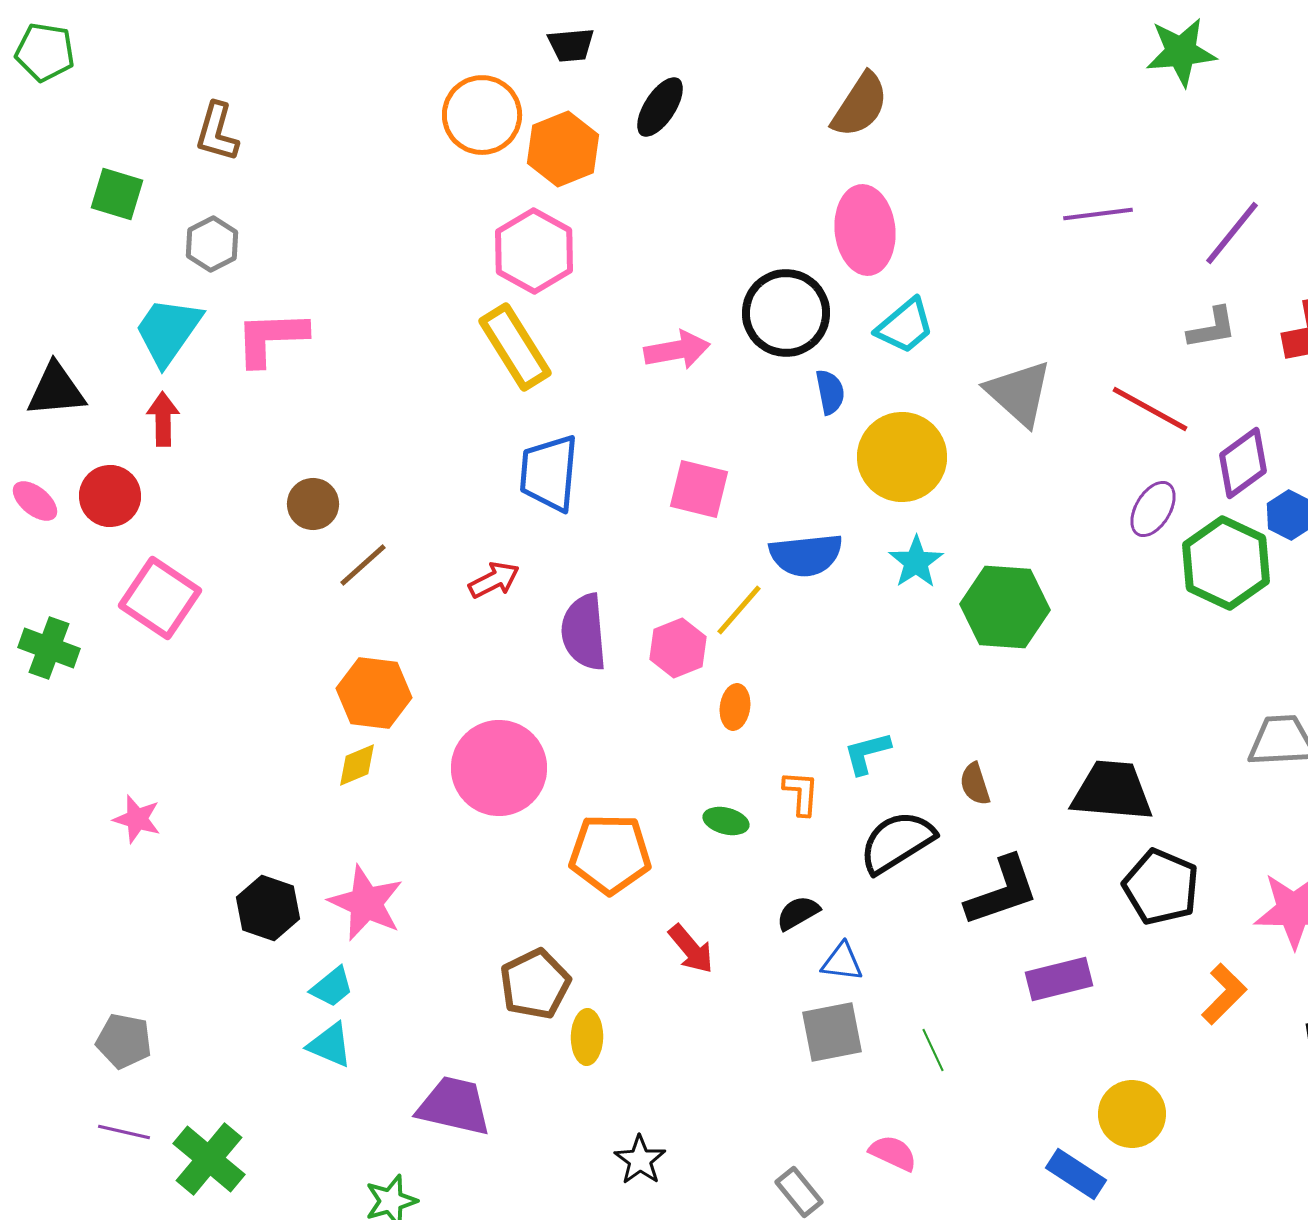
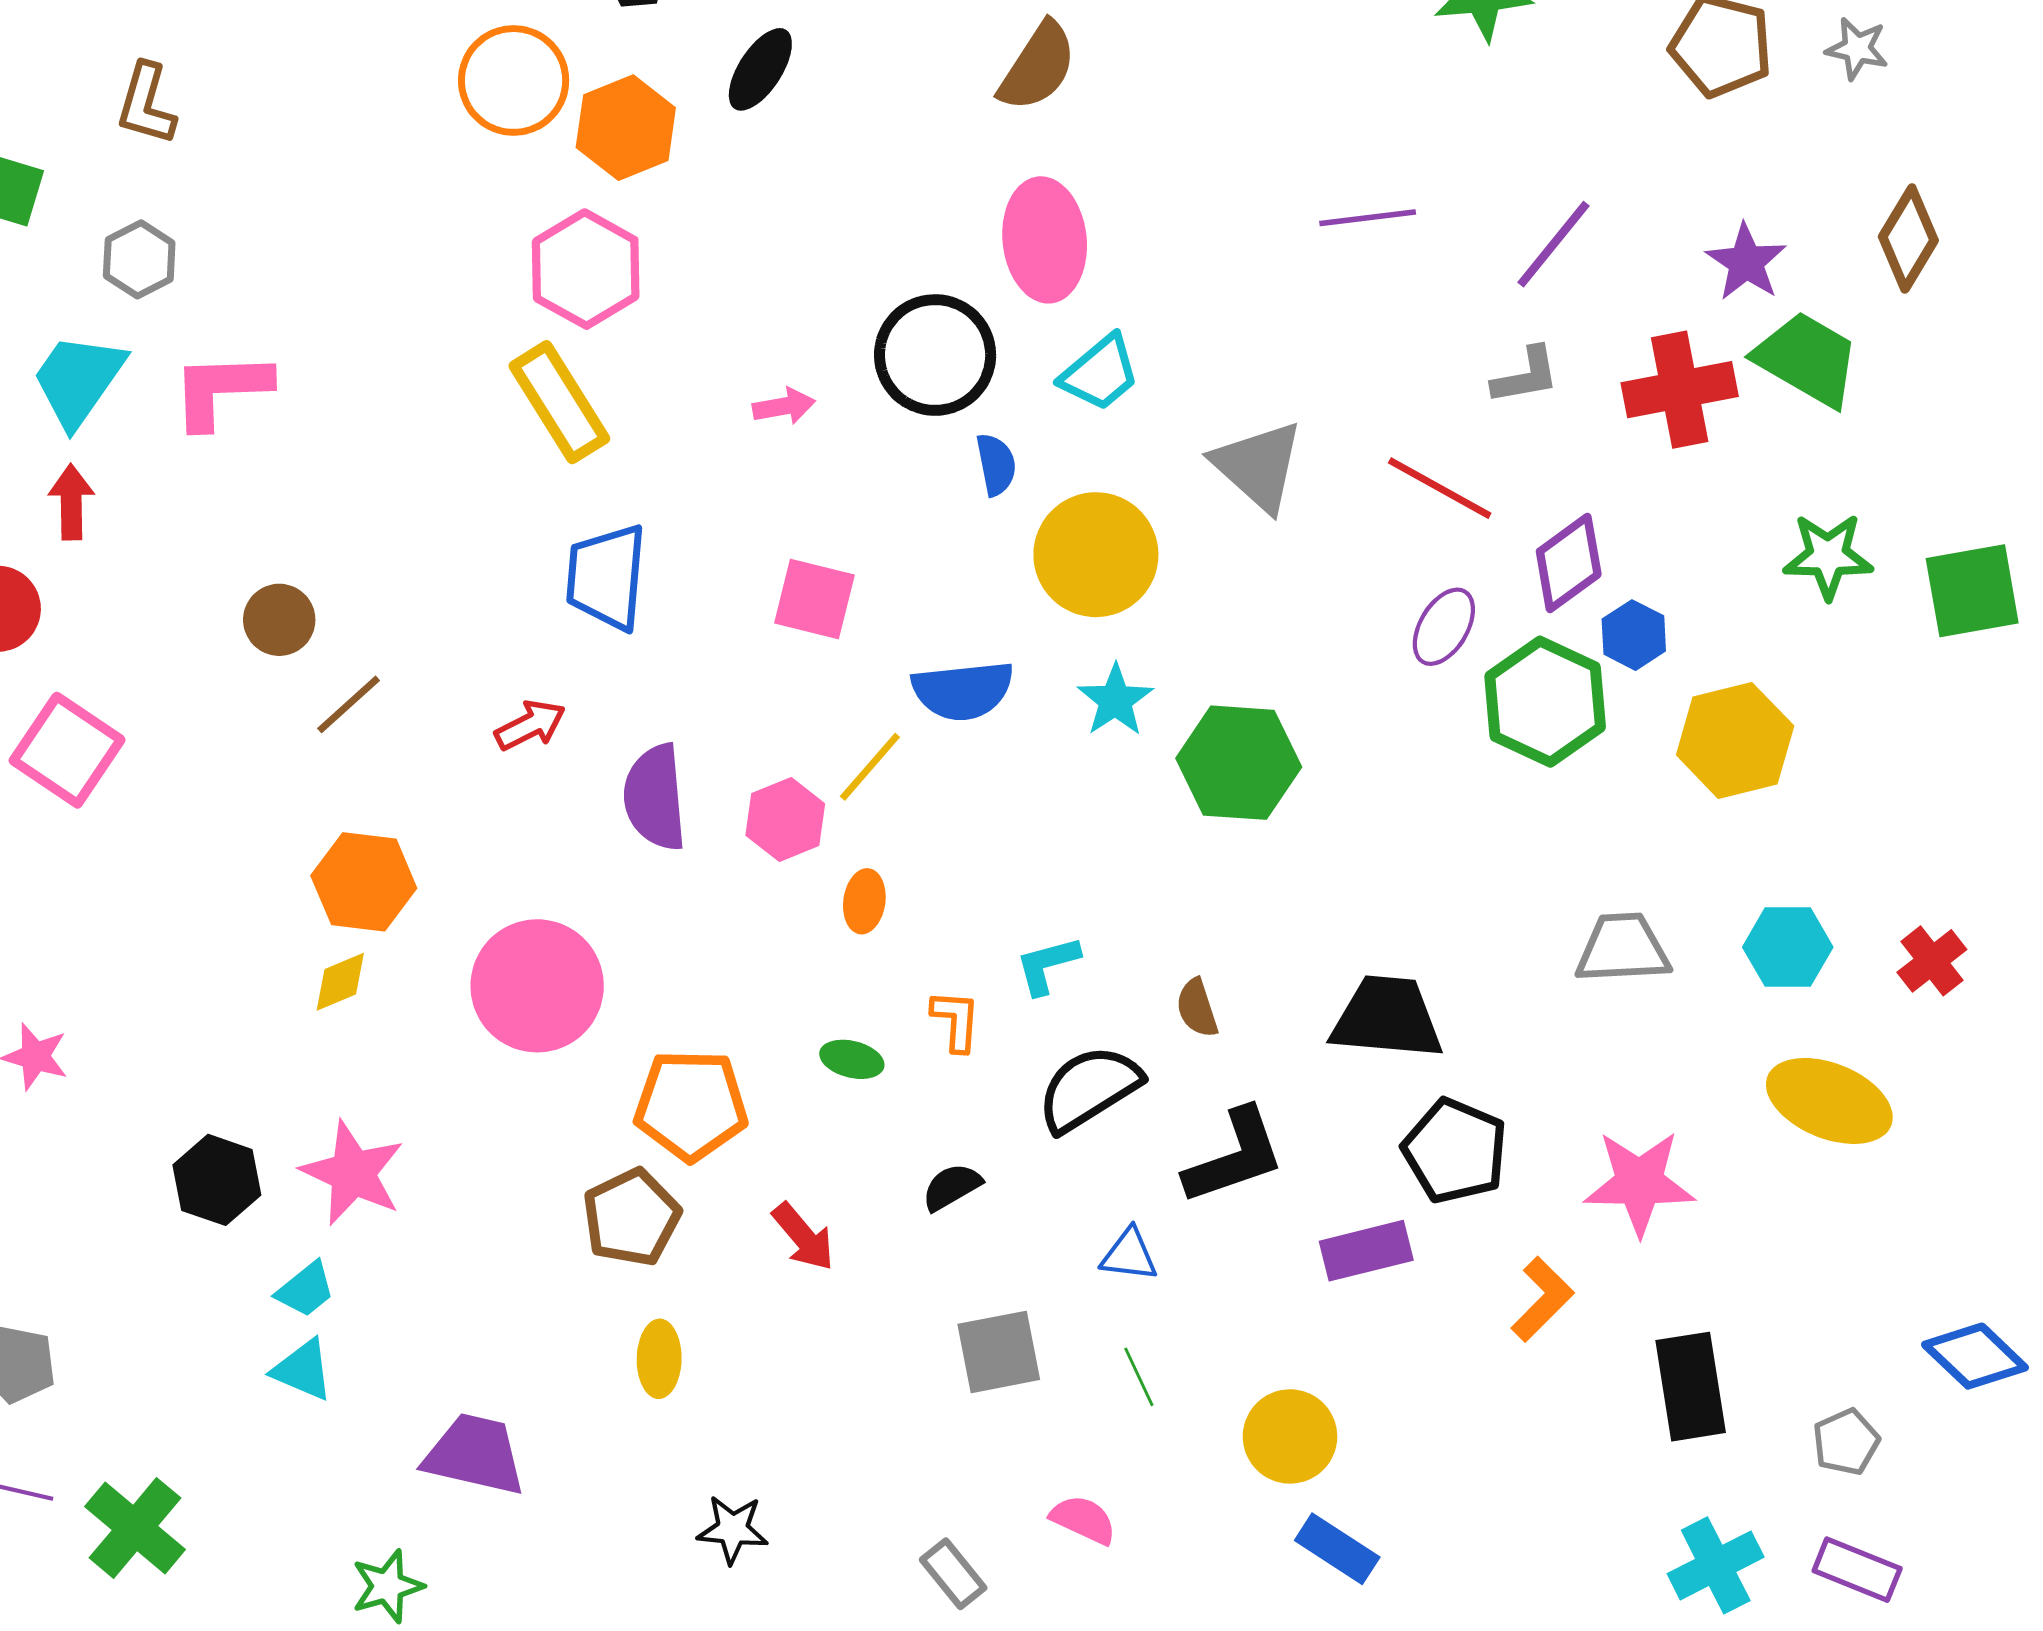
pink arrow: (677, 350) -> (784, 406), size x0.7
blue triangle: (842, 962) -> (1129, 1255), moved
purple rectangle: (1059, 979) -> (1366, 1251), moved
brown pentagon: (535, 984) -> (631, 1217), moved
yellow circle: (1132, 1114) -> (1290, 1436), moved
black star: (640, 1160) -> (733, 1529), turned -30

